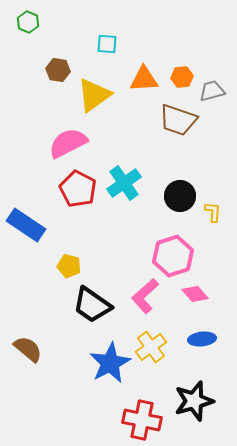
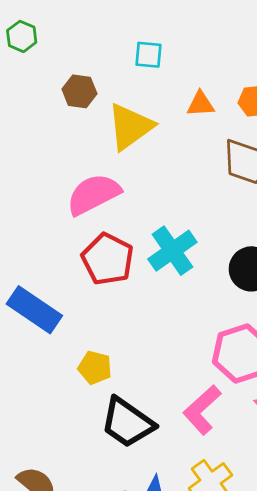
green hexagon: (28, 22) -> (22, 36), moved
orange triangle: (144, 79) -> (201, 104), size x0.7

